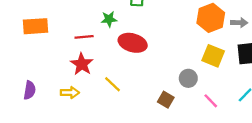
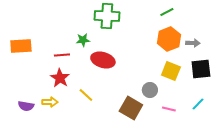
purple semicircle: (30, 90) -> (26, 106), moved, turned 91
brown square: (166, 100) -> (131, 108), size x1.6
pink line: (211, 101) -> (169, 109), turned -32

